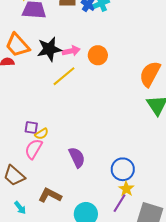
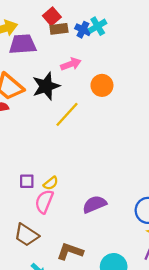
pink arrow: (71, 51) -> (71, 64), moved
purple square: (31, 127) -> (27, 181), moved
purple semicircle: (77, 157) -> (94, 204), turned -80

